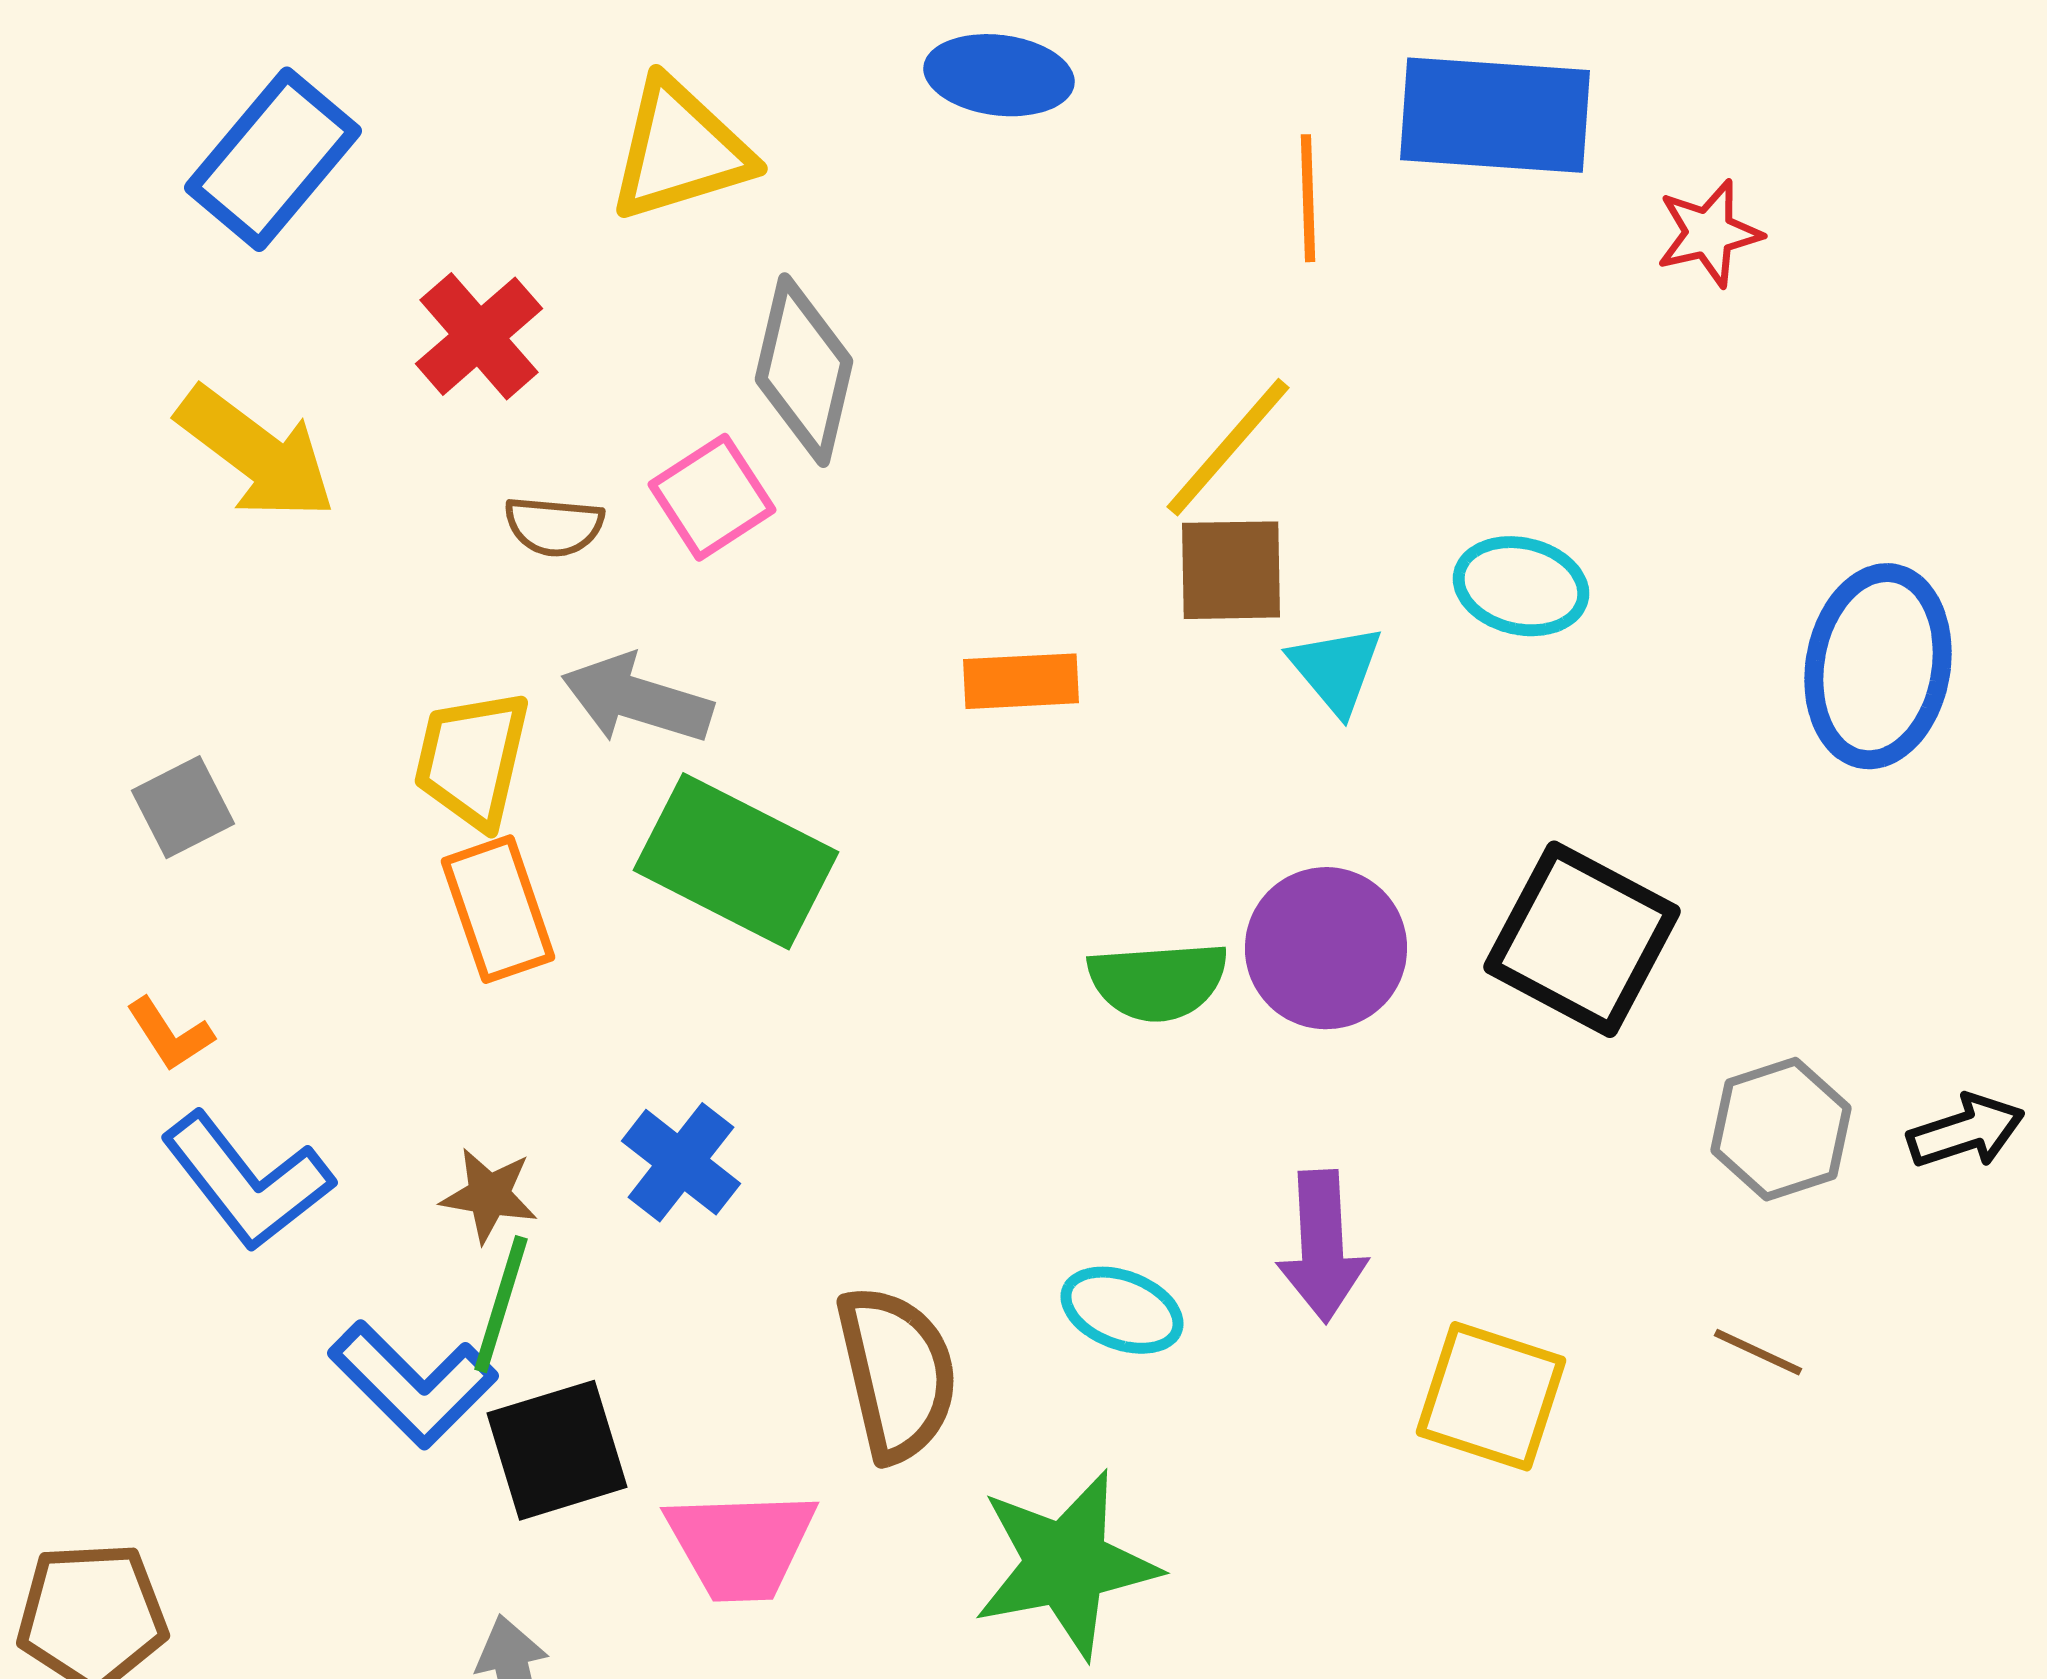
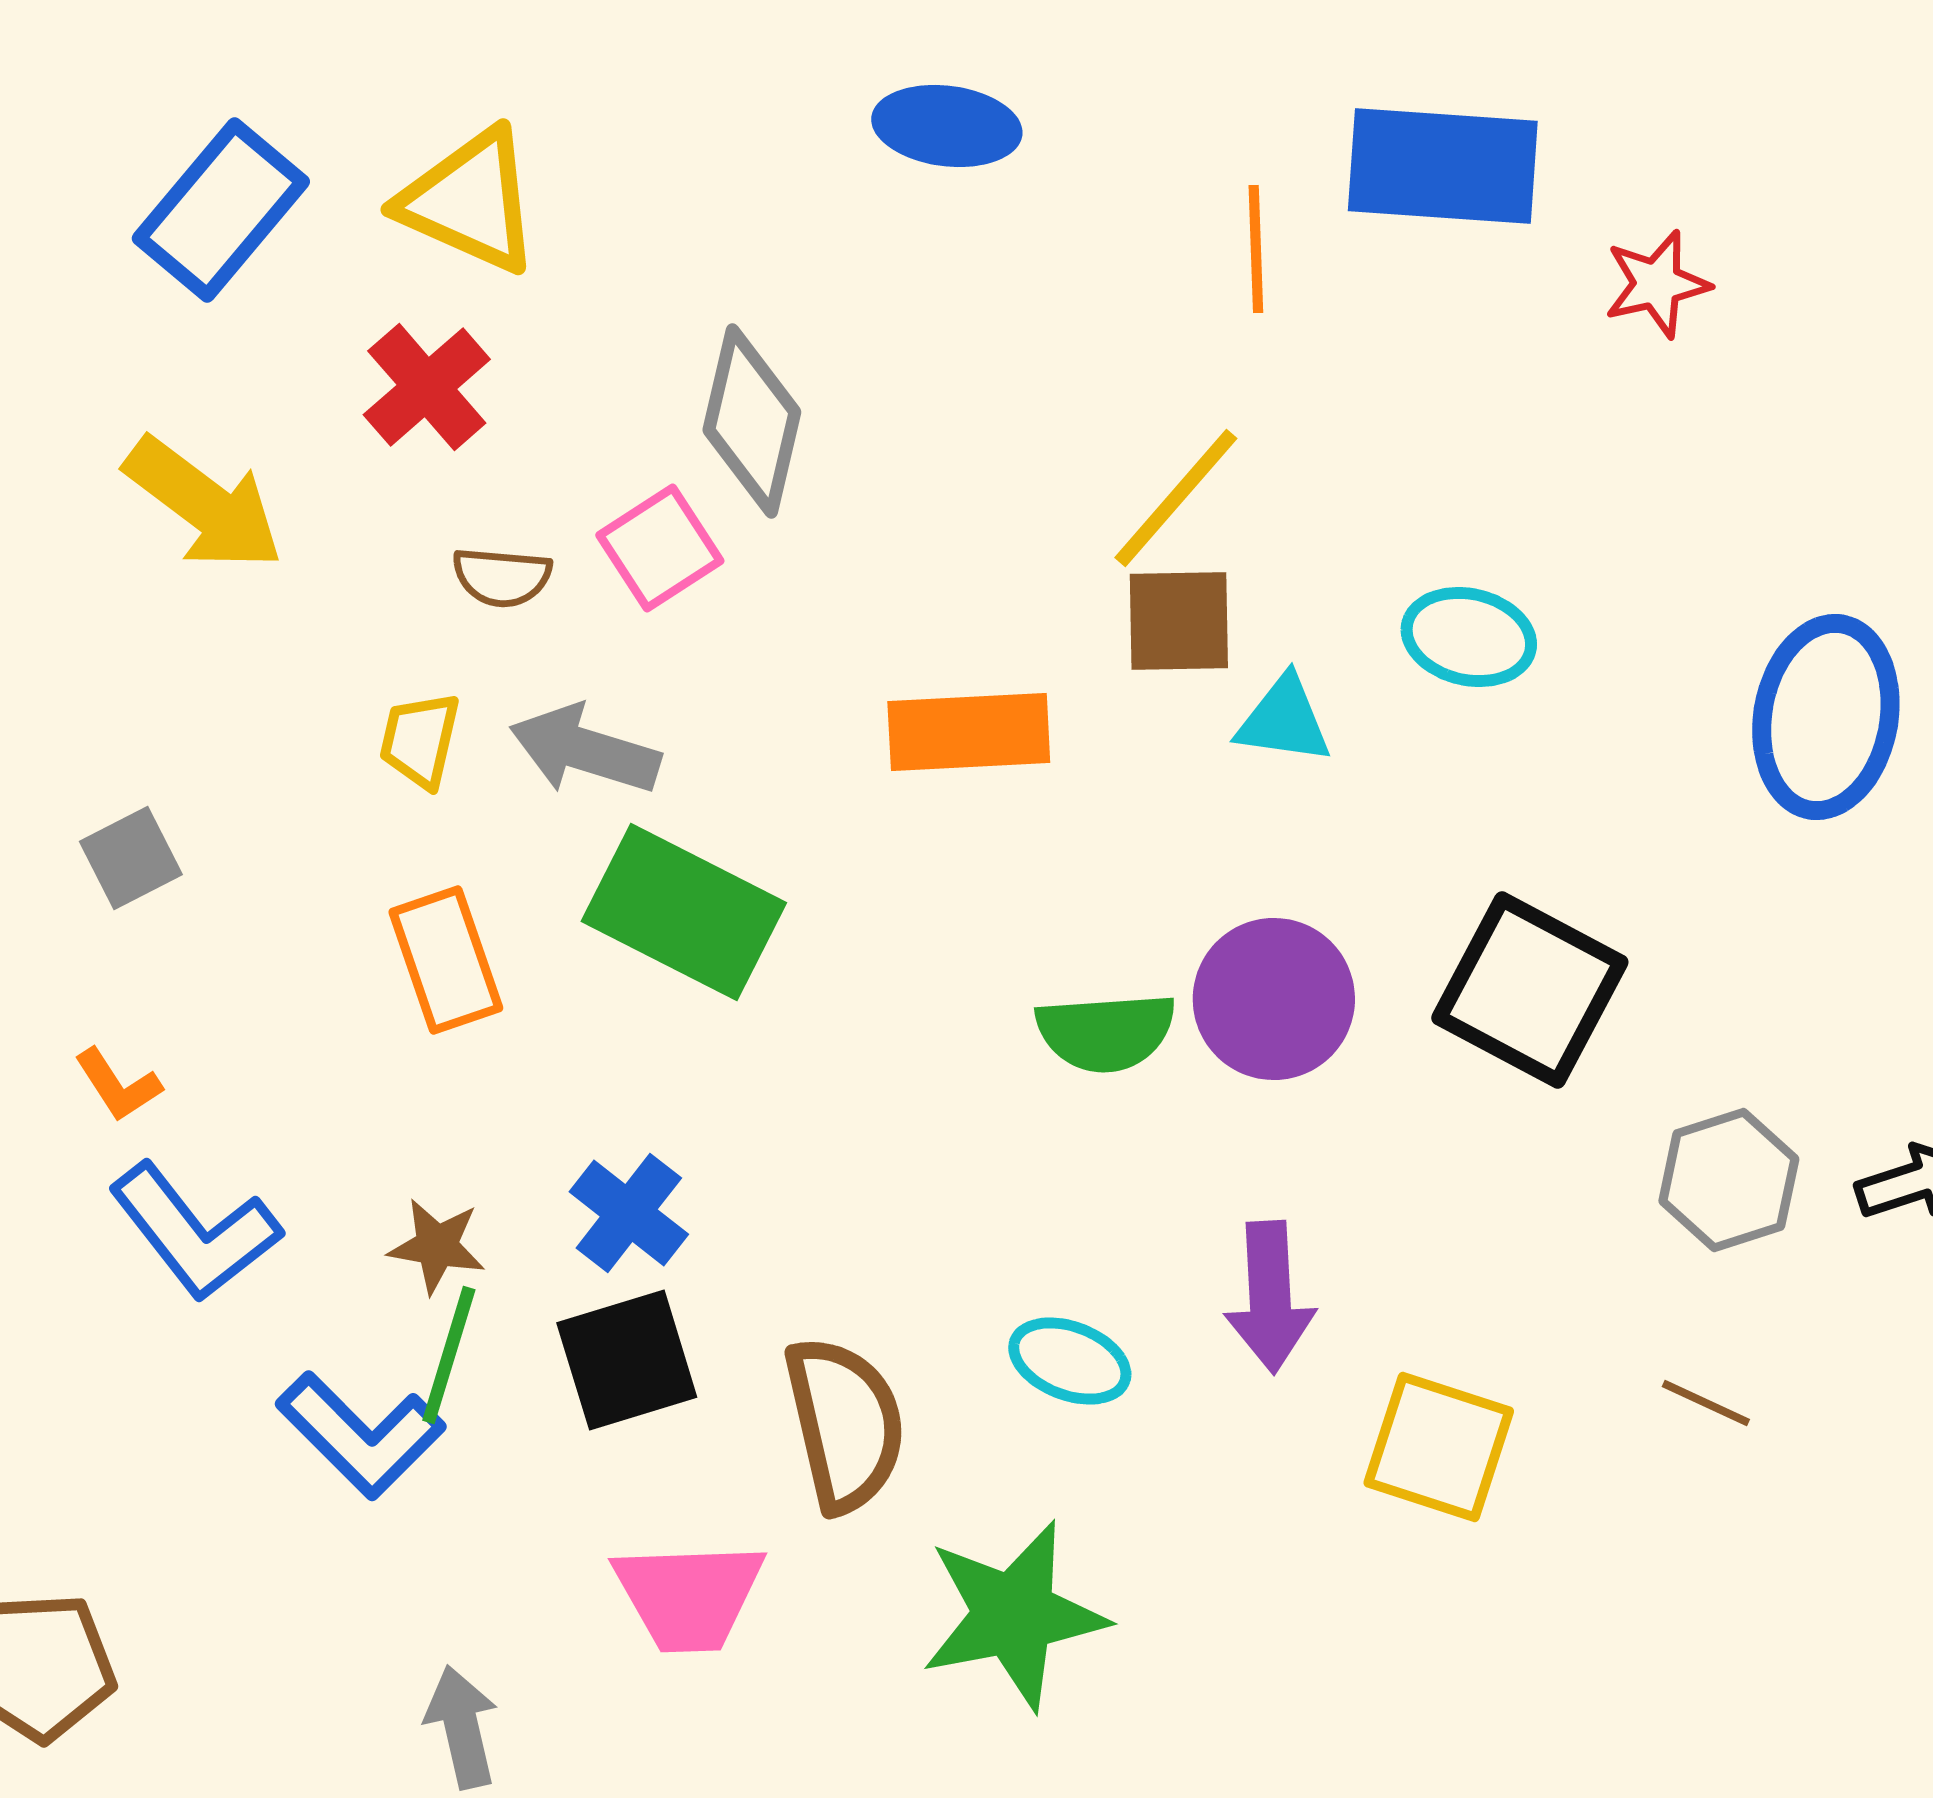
yellow triangle: (680, 150) -> (470, 201), moved, turned 41
cyan triangle: (1336, 669) -> (1284, 720), turned -42
orange rectangle: (1021, 681) -> (969, 732), size x1.4
yellow trapezoid: (472, 759) -> (420, 740), moved, size x0.7
black square: (557, 1450) -> (627, 1360), moved

